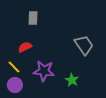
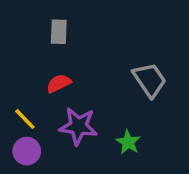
red semicircle: (25, 47) -> (59, 83), moved

